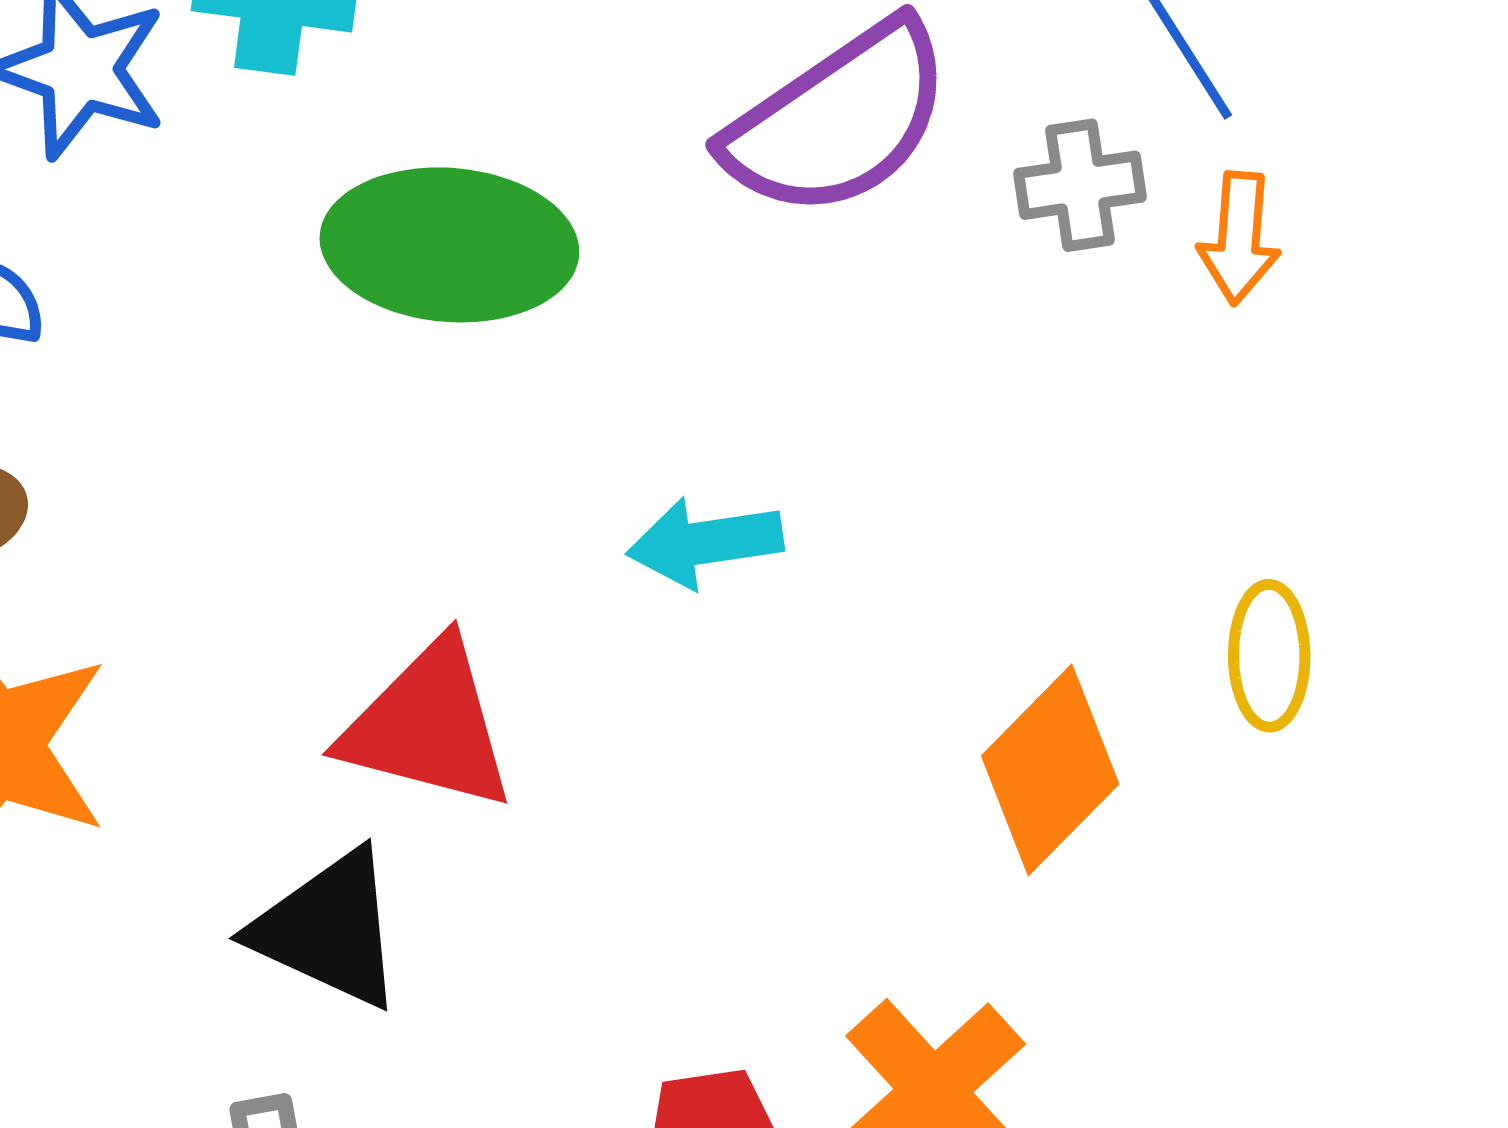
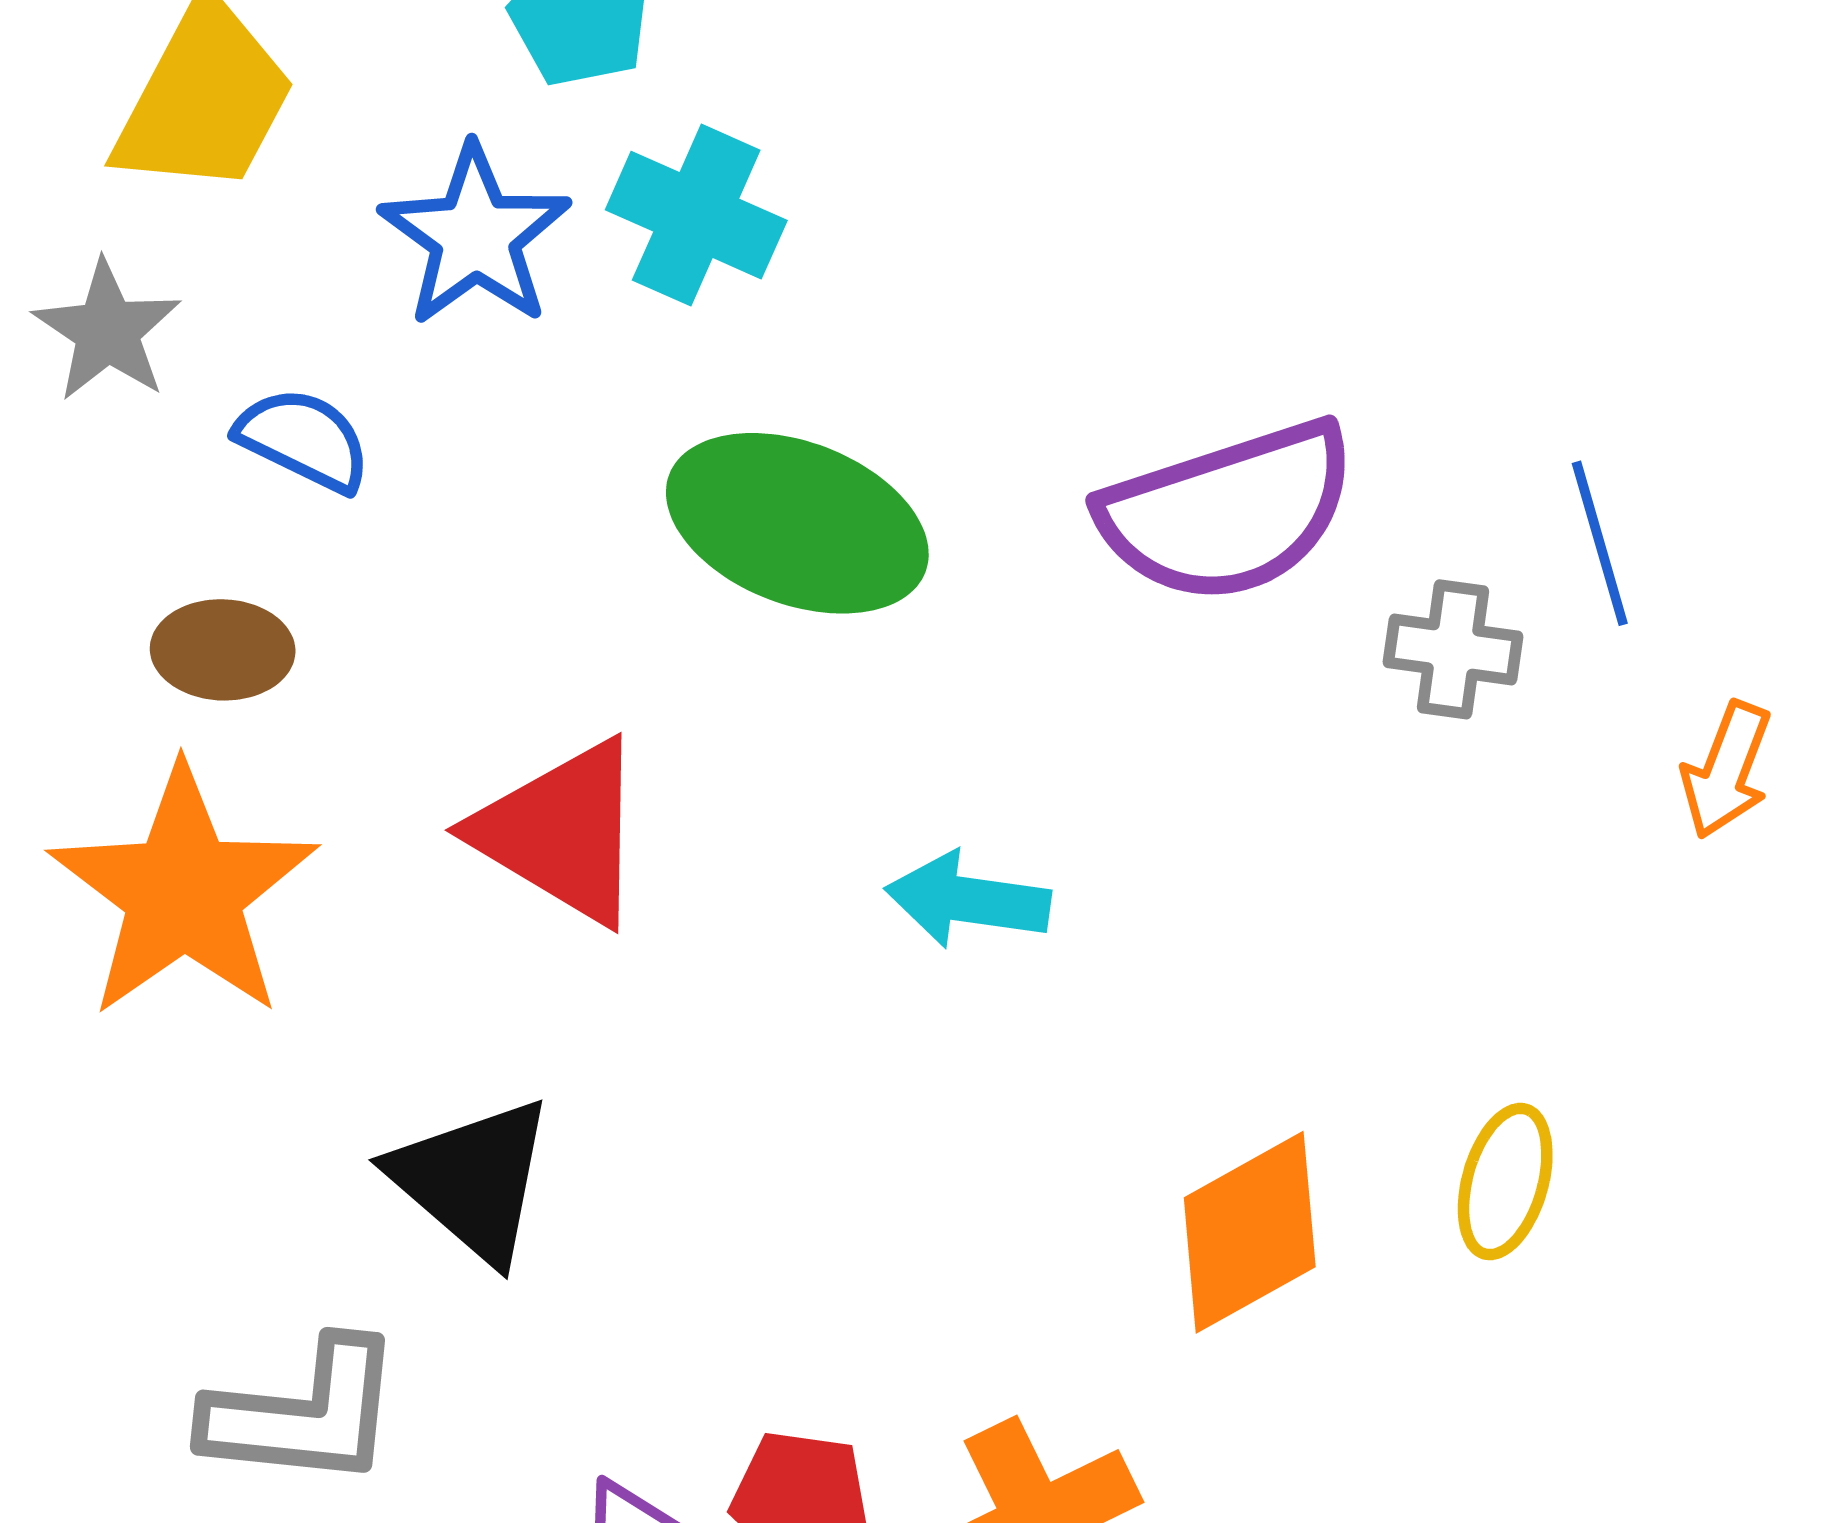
orange arrow: (1239, 238) -> (1726, 770), moved
red triangle: (428, 726) -> (561, 832), moved

